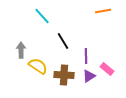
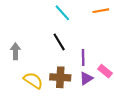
cyan line: (42, 16) -> (62, 13), moved
yellow semicircle: (38, 66) -> (33, 80), moved

